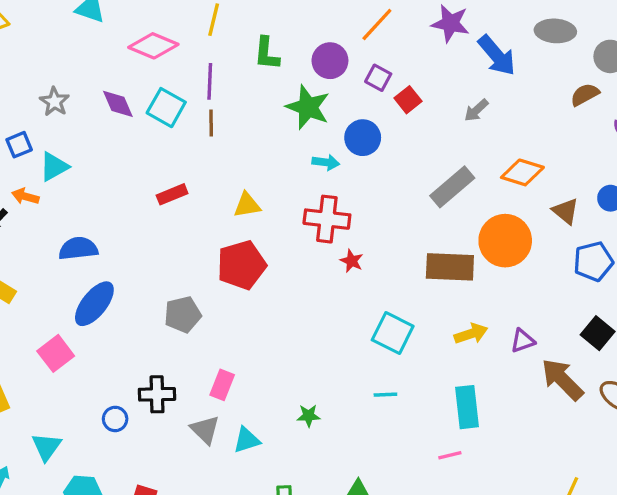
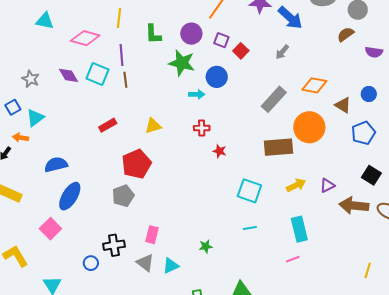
red cross: (327, 219) -> (202, 128), size x0.6
red pentagon: (241, 265) -> (136, 164), moved
brown arrow: (562, 380) -> (354, 206), turned -32

